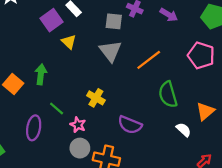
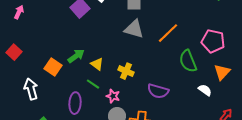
yellow triangle: (69, 42) -> (97, 64), moved
gray triangle: (110, 51) -> (134, 29), turned -30
pink pentagon: (201, 55) -> (213, 41), moved
green arrow: (41, 74) -> (76, 56), turned 54

